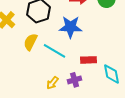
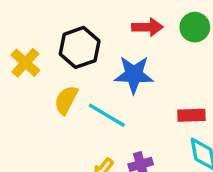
red rectangle: (89, 60) -> (191, 115), moved

